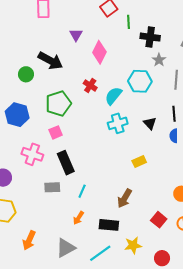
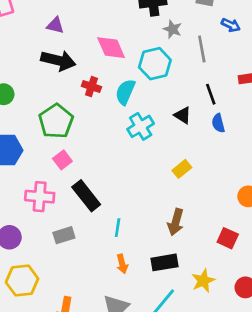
purple triangle: (76, 35) -> (55, 25), turned -32
pink diamond: (99, 52) -> (111, 48), moved, turned -35
black arrow: (50, 61) -> (58, 60), moved
gray rectangle: (52, 187) -> (64, 235), moved
orange arrow: (78, 218) -> (122, 264), turned -32

